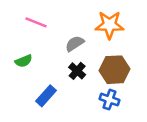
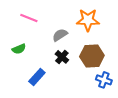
blue cross: (109, 100) -> (104, 80), moved

